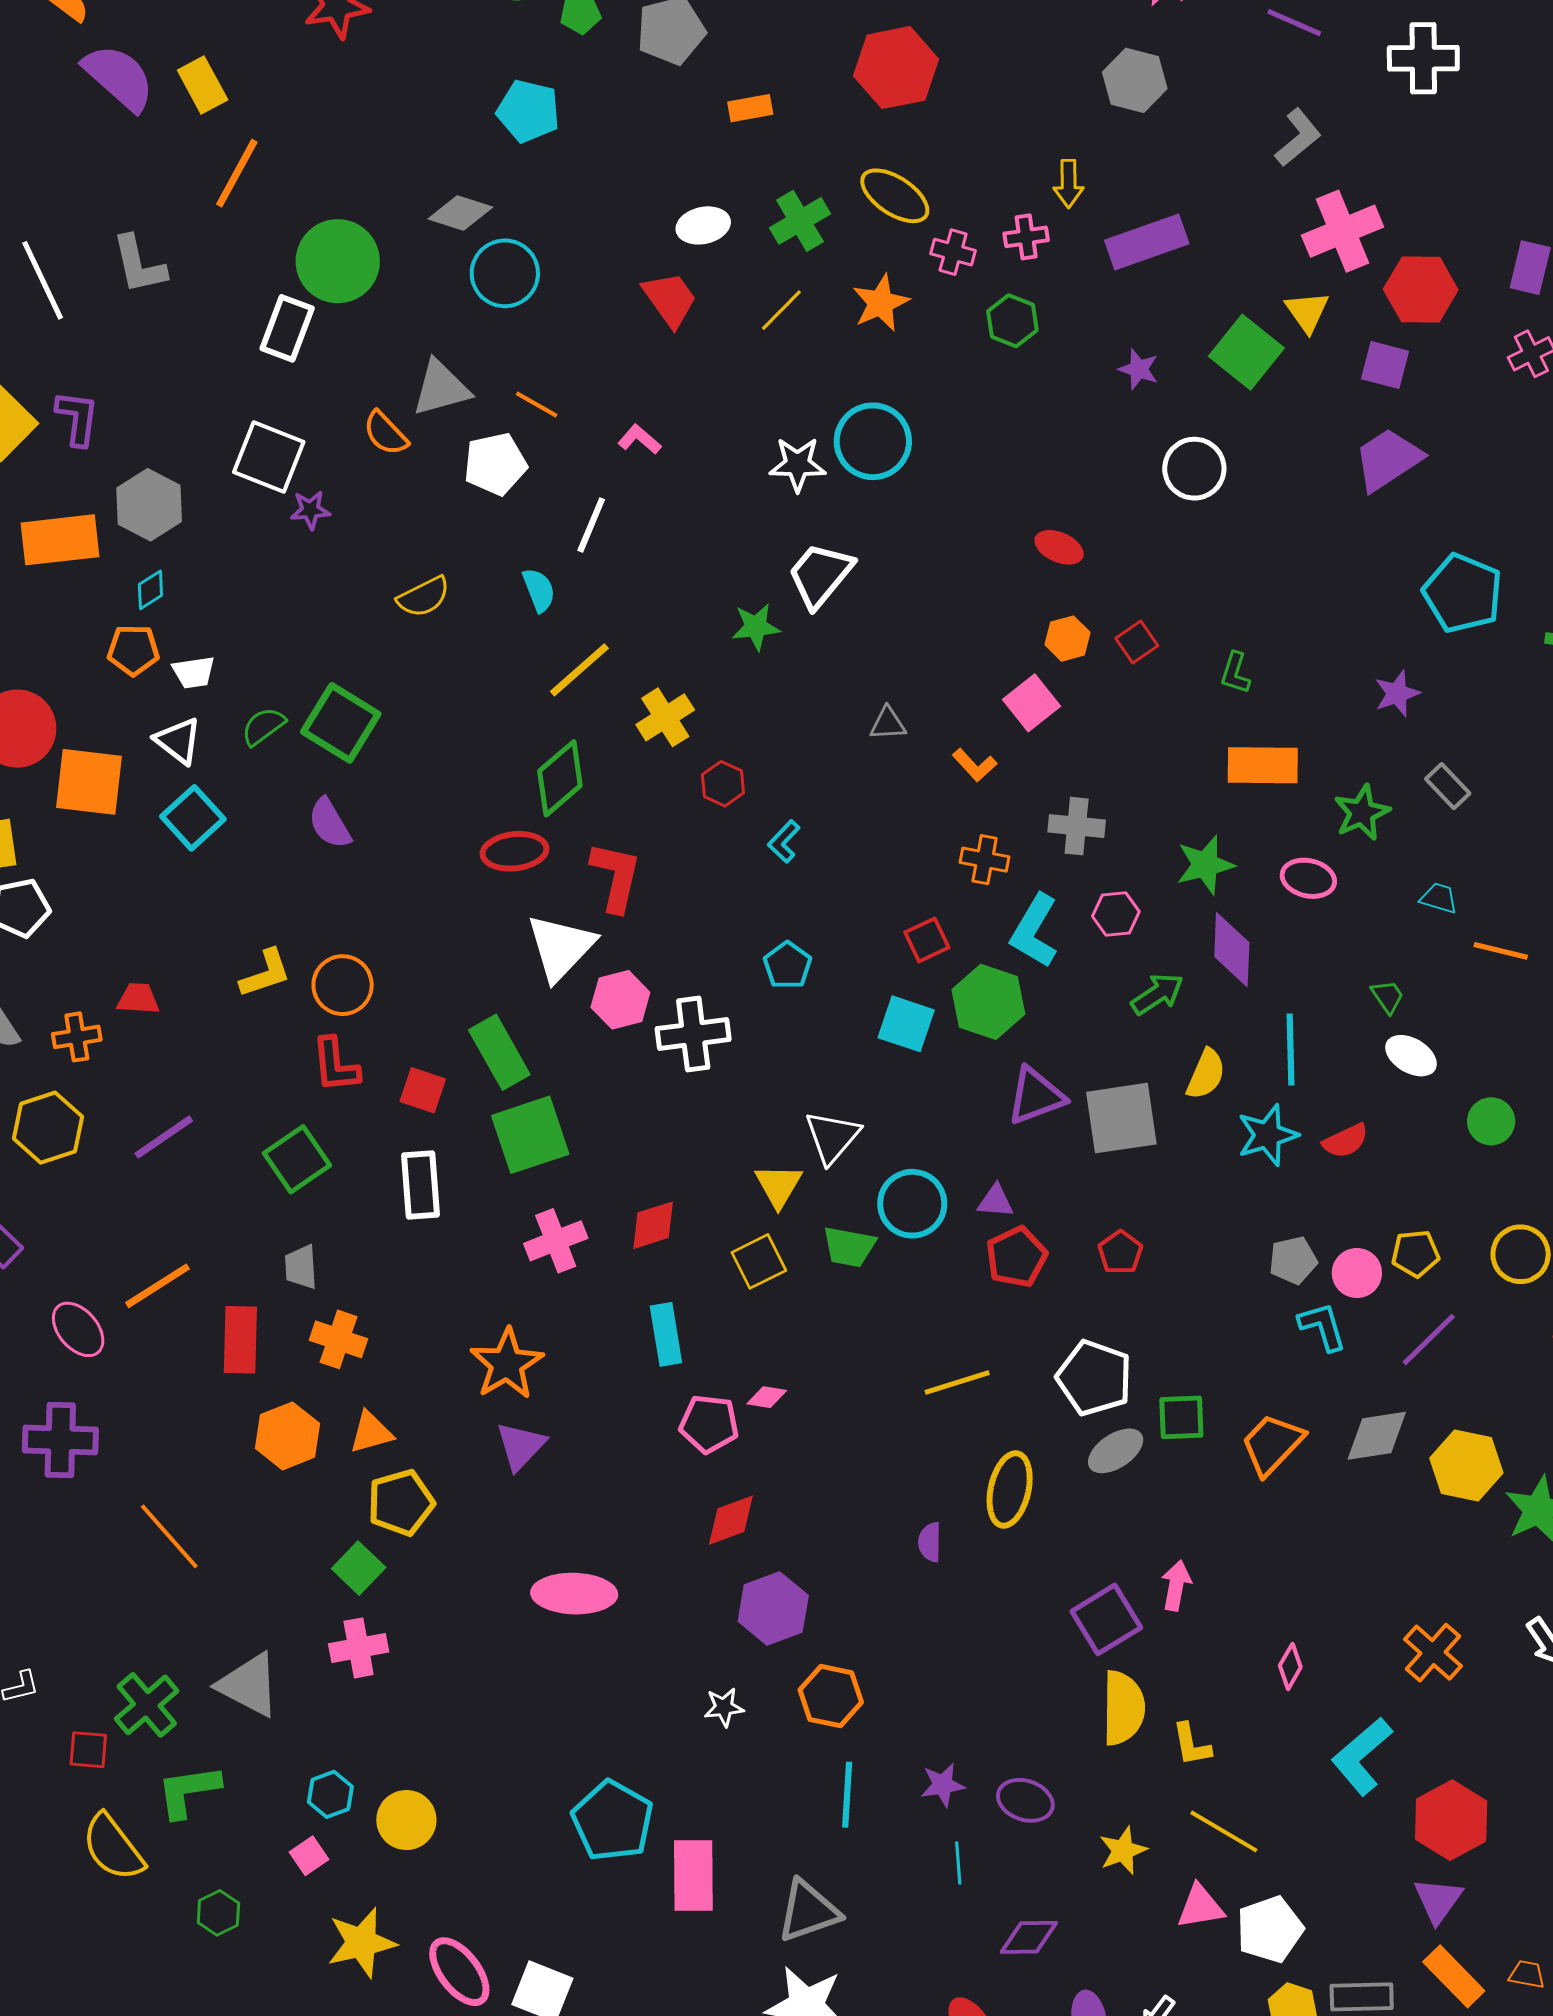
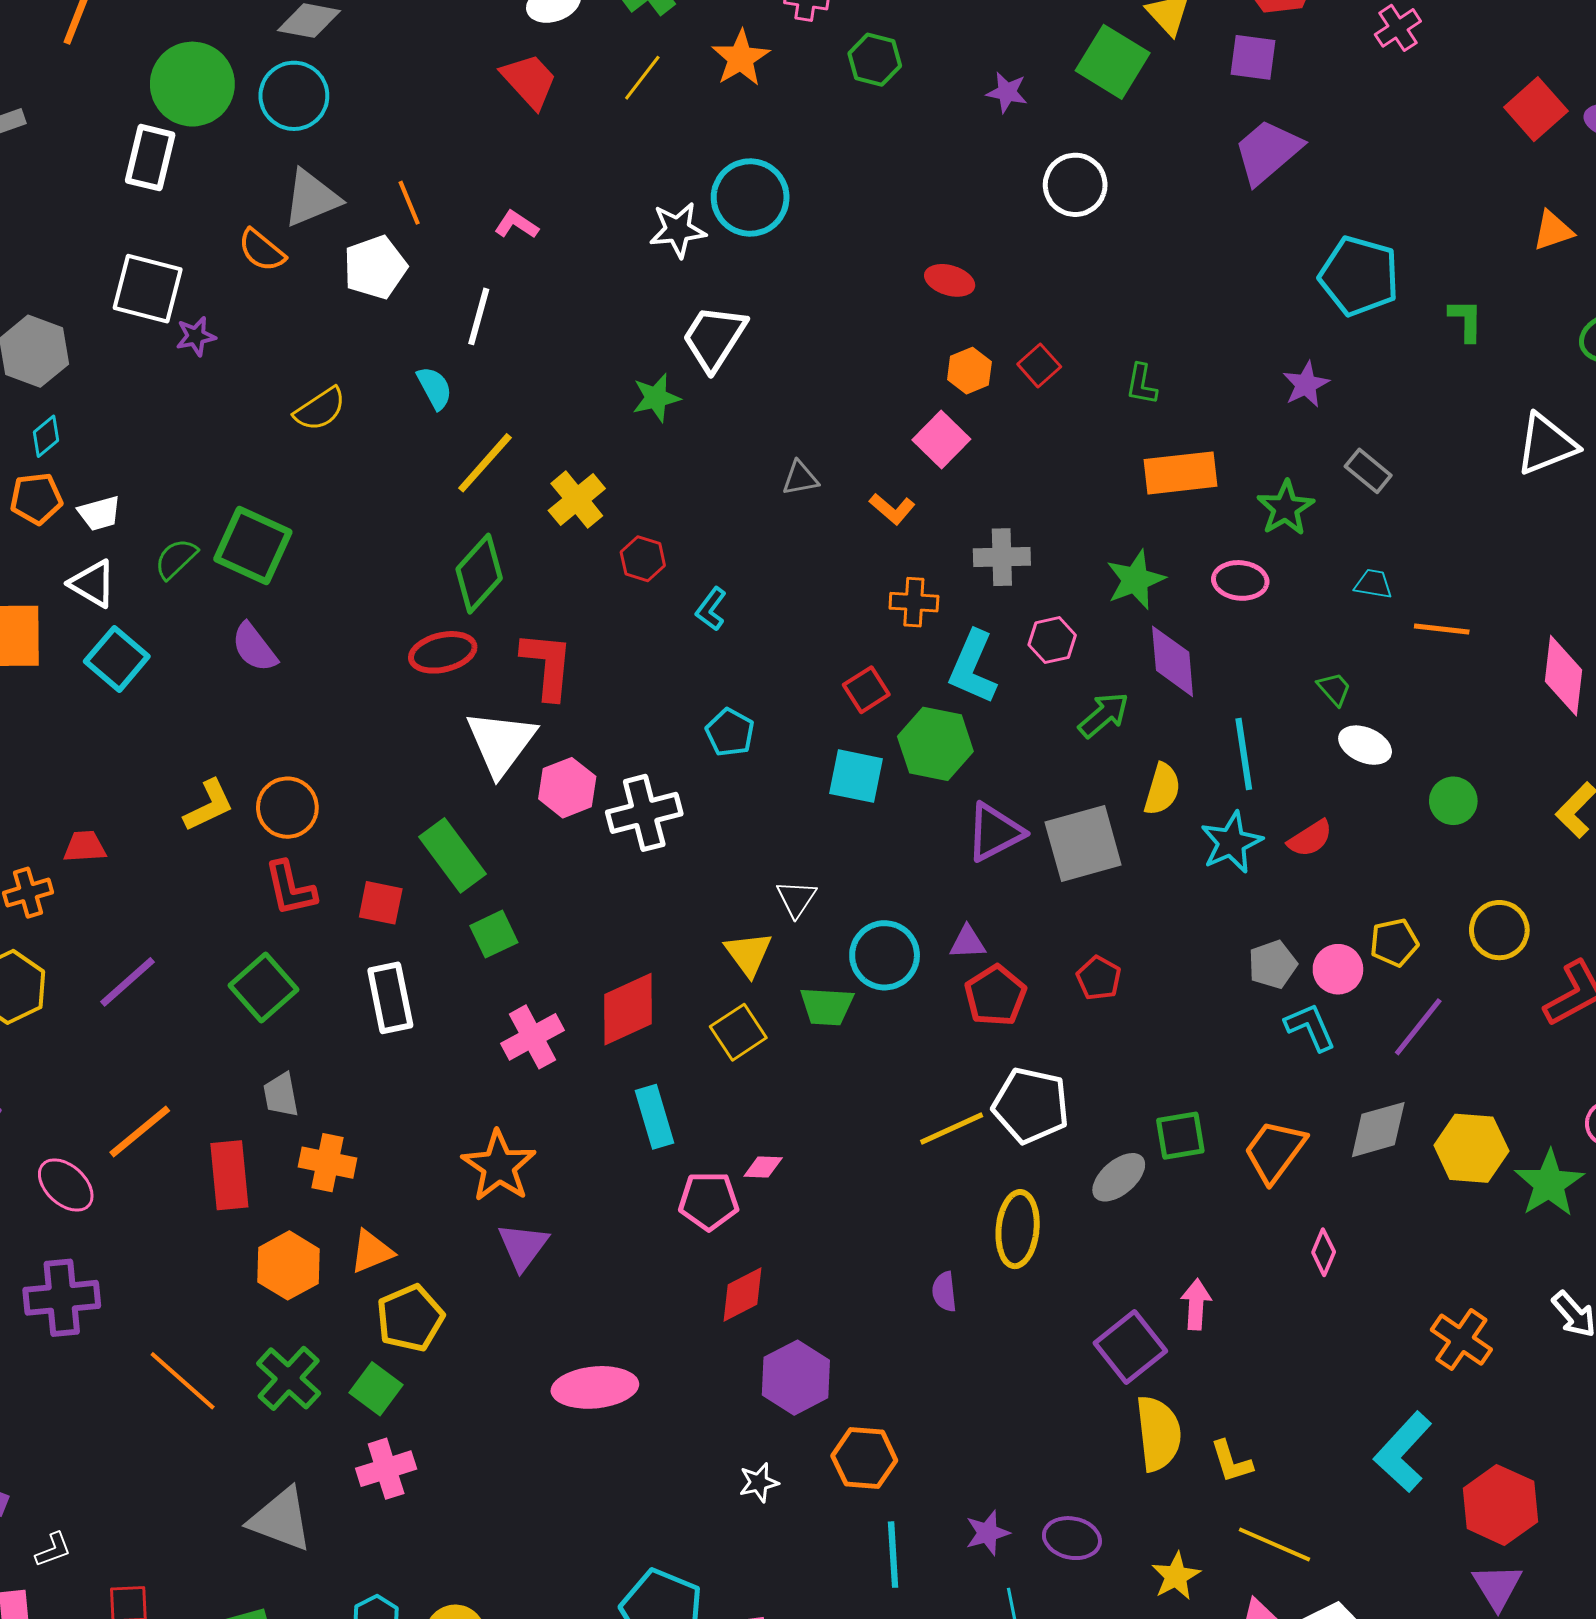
cyan circle: (505, 273) -> (294, 96), moved
orange line: (537, 405) -> (409, 203), turned 45
green square: (530, 1135) -> (494, 934), size x0.6
white triangle: (832, 1137) -> (796, 899), size x0.7
red diamond: (653, 1225) -> (628, 1009), size x1.4
white pentagon: (1094, 1378) -> (1031, 1105), moved
pink diamond: (1290, 1666) -> (1324, 1252), moved
green cross: (147, 1705) -> (289, 1378), moved

